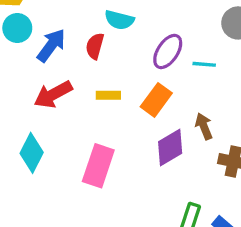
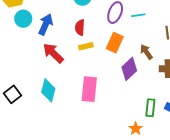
red semicircle: (95, 46) -> (80, 28), moved
red arrow: (53, 94) -> (53, 53), turned 85

